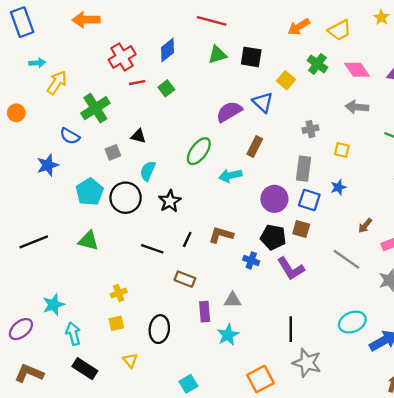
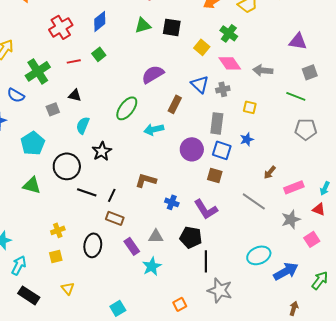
pink diamond: (357, 70) -> (230, 63), moved
red line: (137, 83) -> (74, 61), moved
blue triangle: (263, 102) -> (200, 84), moved
black circle: (126, 198) -> (67, 166), moved
black pentagon: (273, 237) -> (191, 237), moved
black line: (187, 240) -> (112, 195), moved
purple rectangle: (205, 312) -> (132, 246), turned -30
black ellipse: (159, 329) -> (93, 245), moved
cyan arrow: (73, 334) -> (19, 265), turned 42
orange square: (260, 379) -> (180, 304), size x0.6

